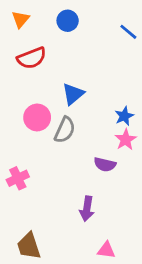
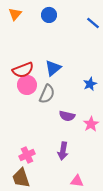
red semicircle: (32, 58) -> (23, 70), moved
pink star: (126, 140) -> (91, 124), moved
purple semicircle: (105, 164) -> (67, 116), moved
pink cross: (18, 178) -> (27, 155), moved

